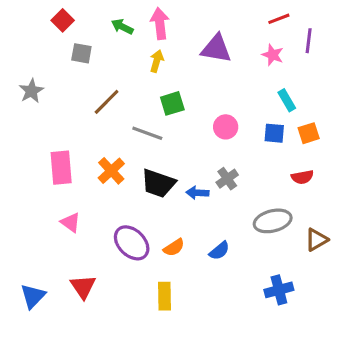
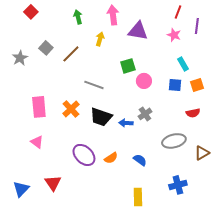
red line: (279, 19) -> (178, 12), turned -48
red square: (63, 20) -> (31, 12), moved
pink arrow: (160, 24) -> (113, 15), moved
green arrow: (122, 27) -> (78, 17), turned 48
gray square: (81, 53) -> (46, 48), moved, turned 32
brown line: (107, 102) -> (71, 54), moved
green square: (172, 103) -> (128, 66), moved
pink triangle: (71, 222) -> (37, 142), moved
blue semicircle: (219, 251) -> (140, 160), turned -104
yellow rectangle: (165, 296) -> (138, 197), moved

